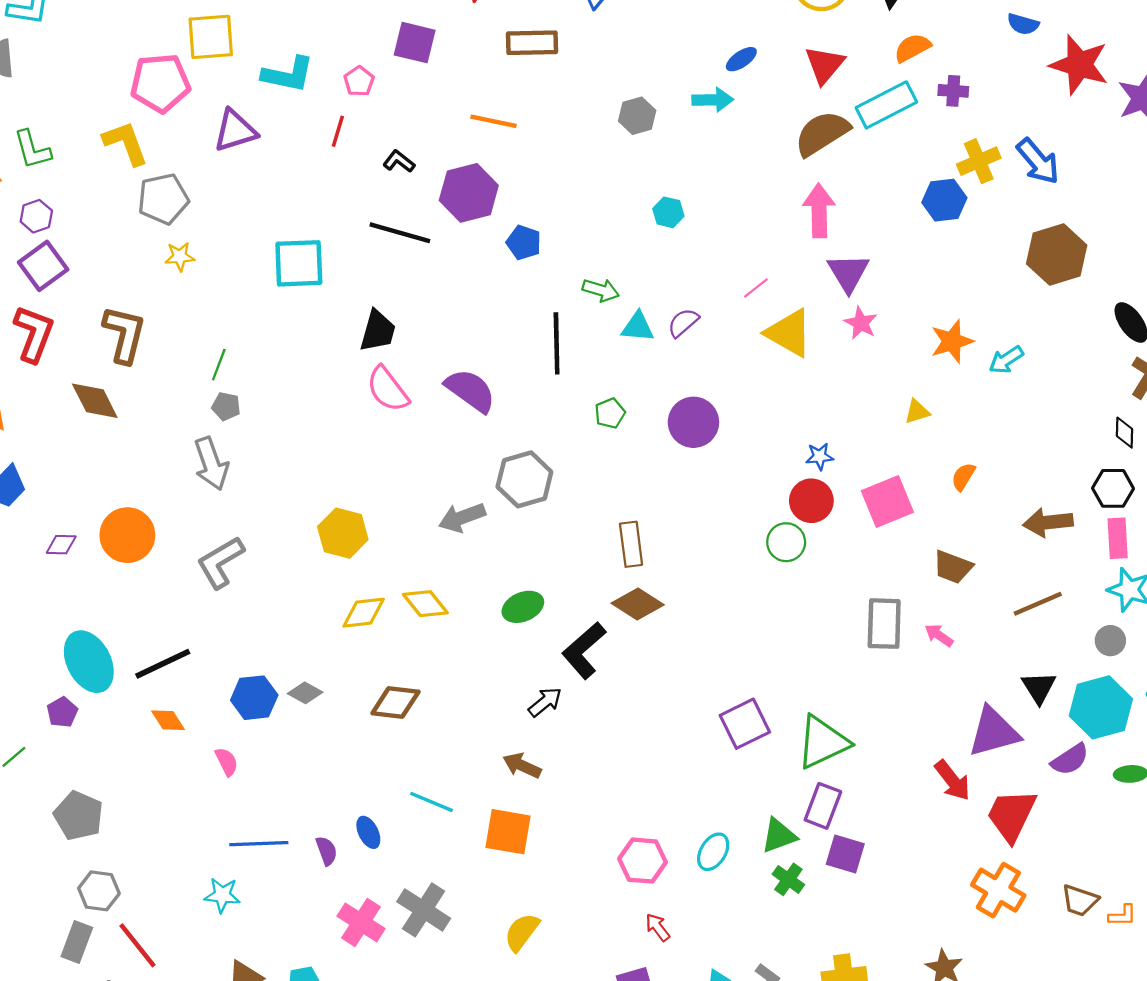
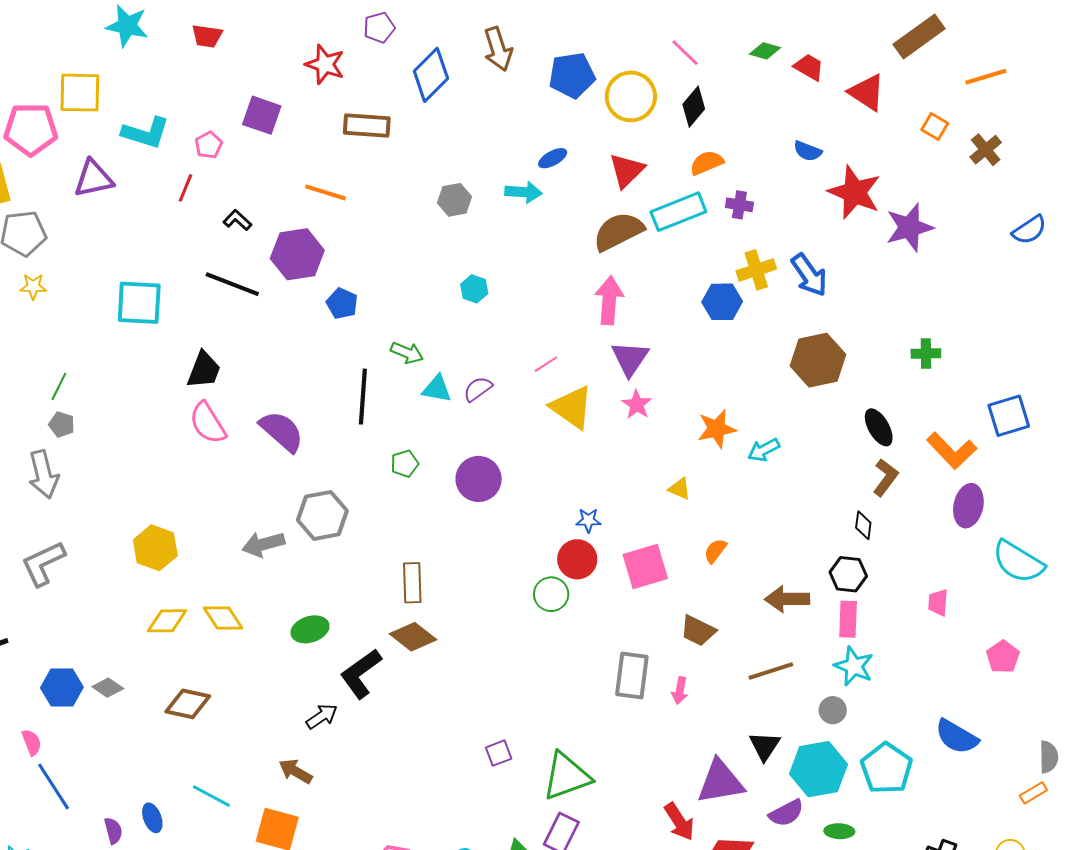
yellow triangle: (917, 412) -> (679, 489), turned 35
pink arrow: (939, 635) -> (680, 691), turned -120
purple square: (745, 724) -> (499, 753), size x0.6
blue line: (259, 844) -> (53, 786), moved, turned 54

